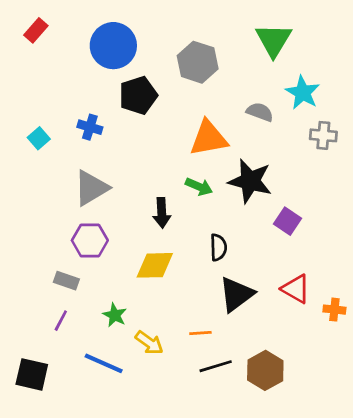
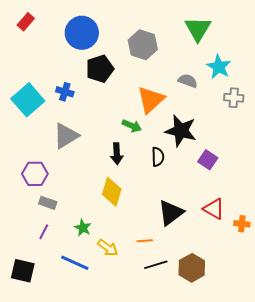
cyan square: (39, 138) -> (28, 100), size x2.0
orange triangle: (209, 138) -> (151, 100), turned -32
green arrow: (199, 187) -> (132, 126), moved
purple hexagon: (90, 240) -> (35, 174), moved
black semicircle: (218, 247) -> (158, 157), moved
yellow diamond: (155, 265) -> (112, 192), turned -72

